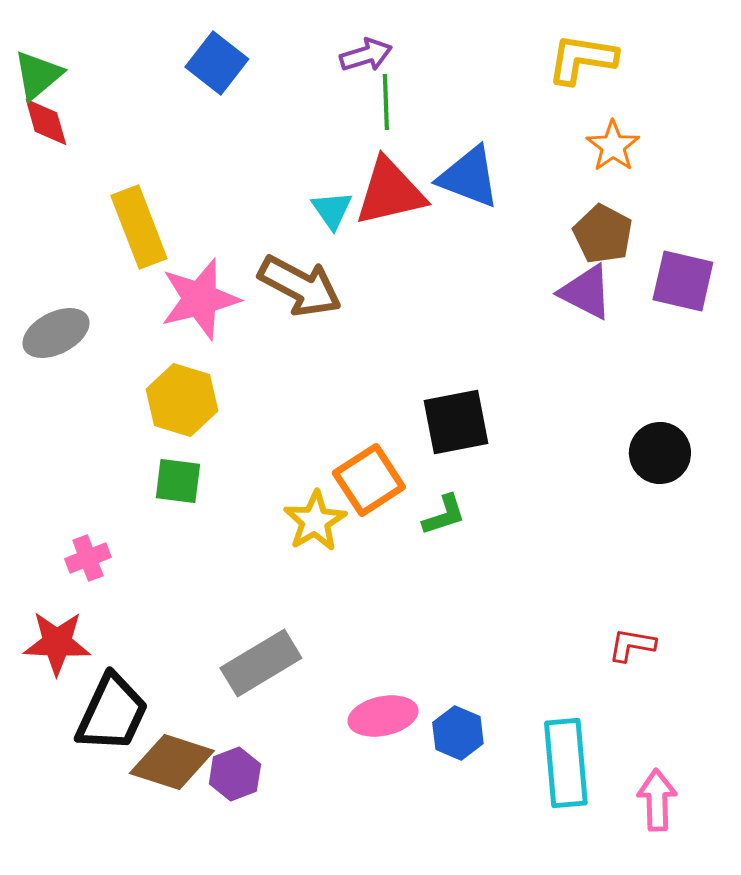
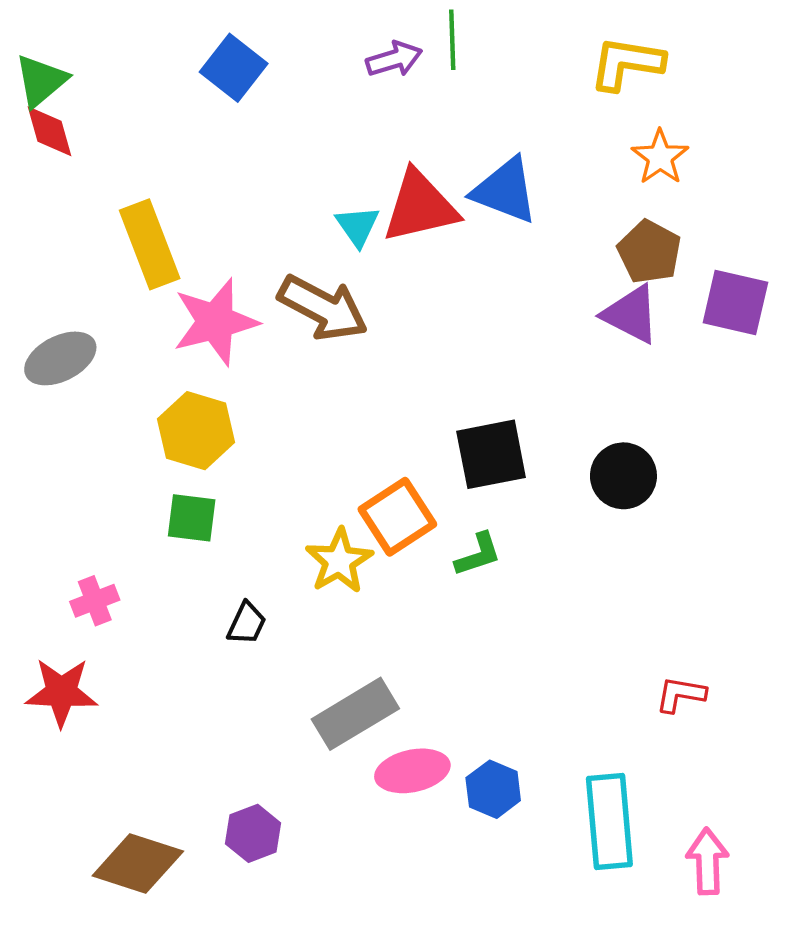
green line: (386, 102) -> (452, 40), moved
black circle: (660, 453) -> (623, 476), moved
gray rectangle: (261, 663) -> (355, 714), moved
black trapezoid: (112, 713) -> (247, 623), moved, size x0.5
brown diamond: (172, 762) -> (138, 863), moved

